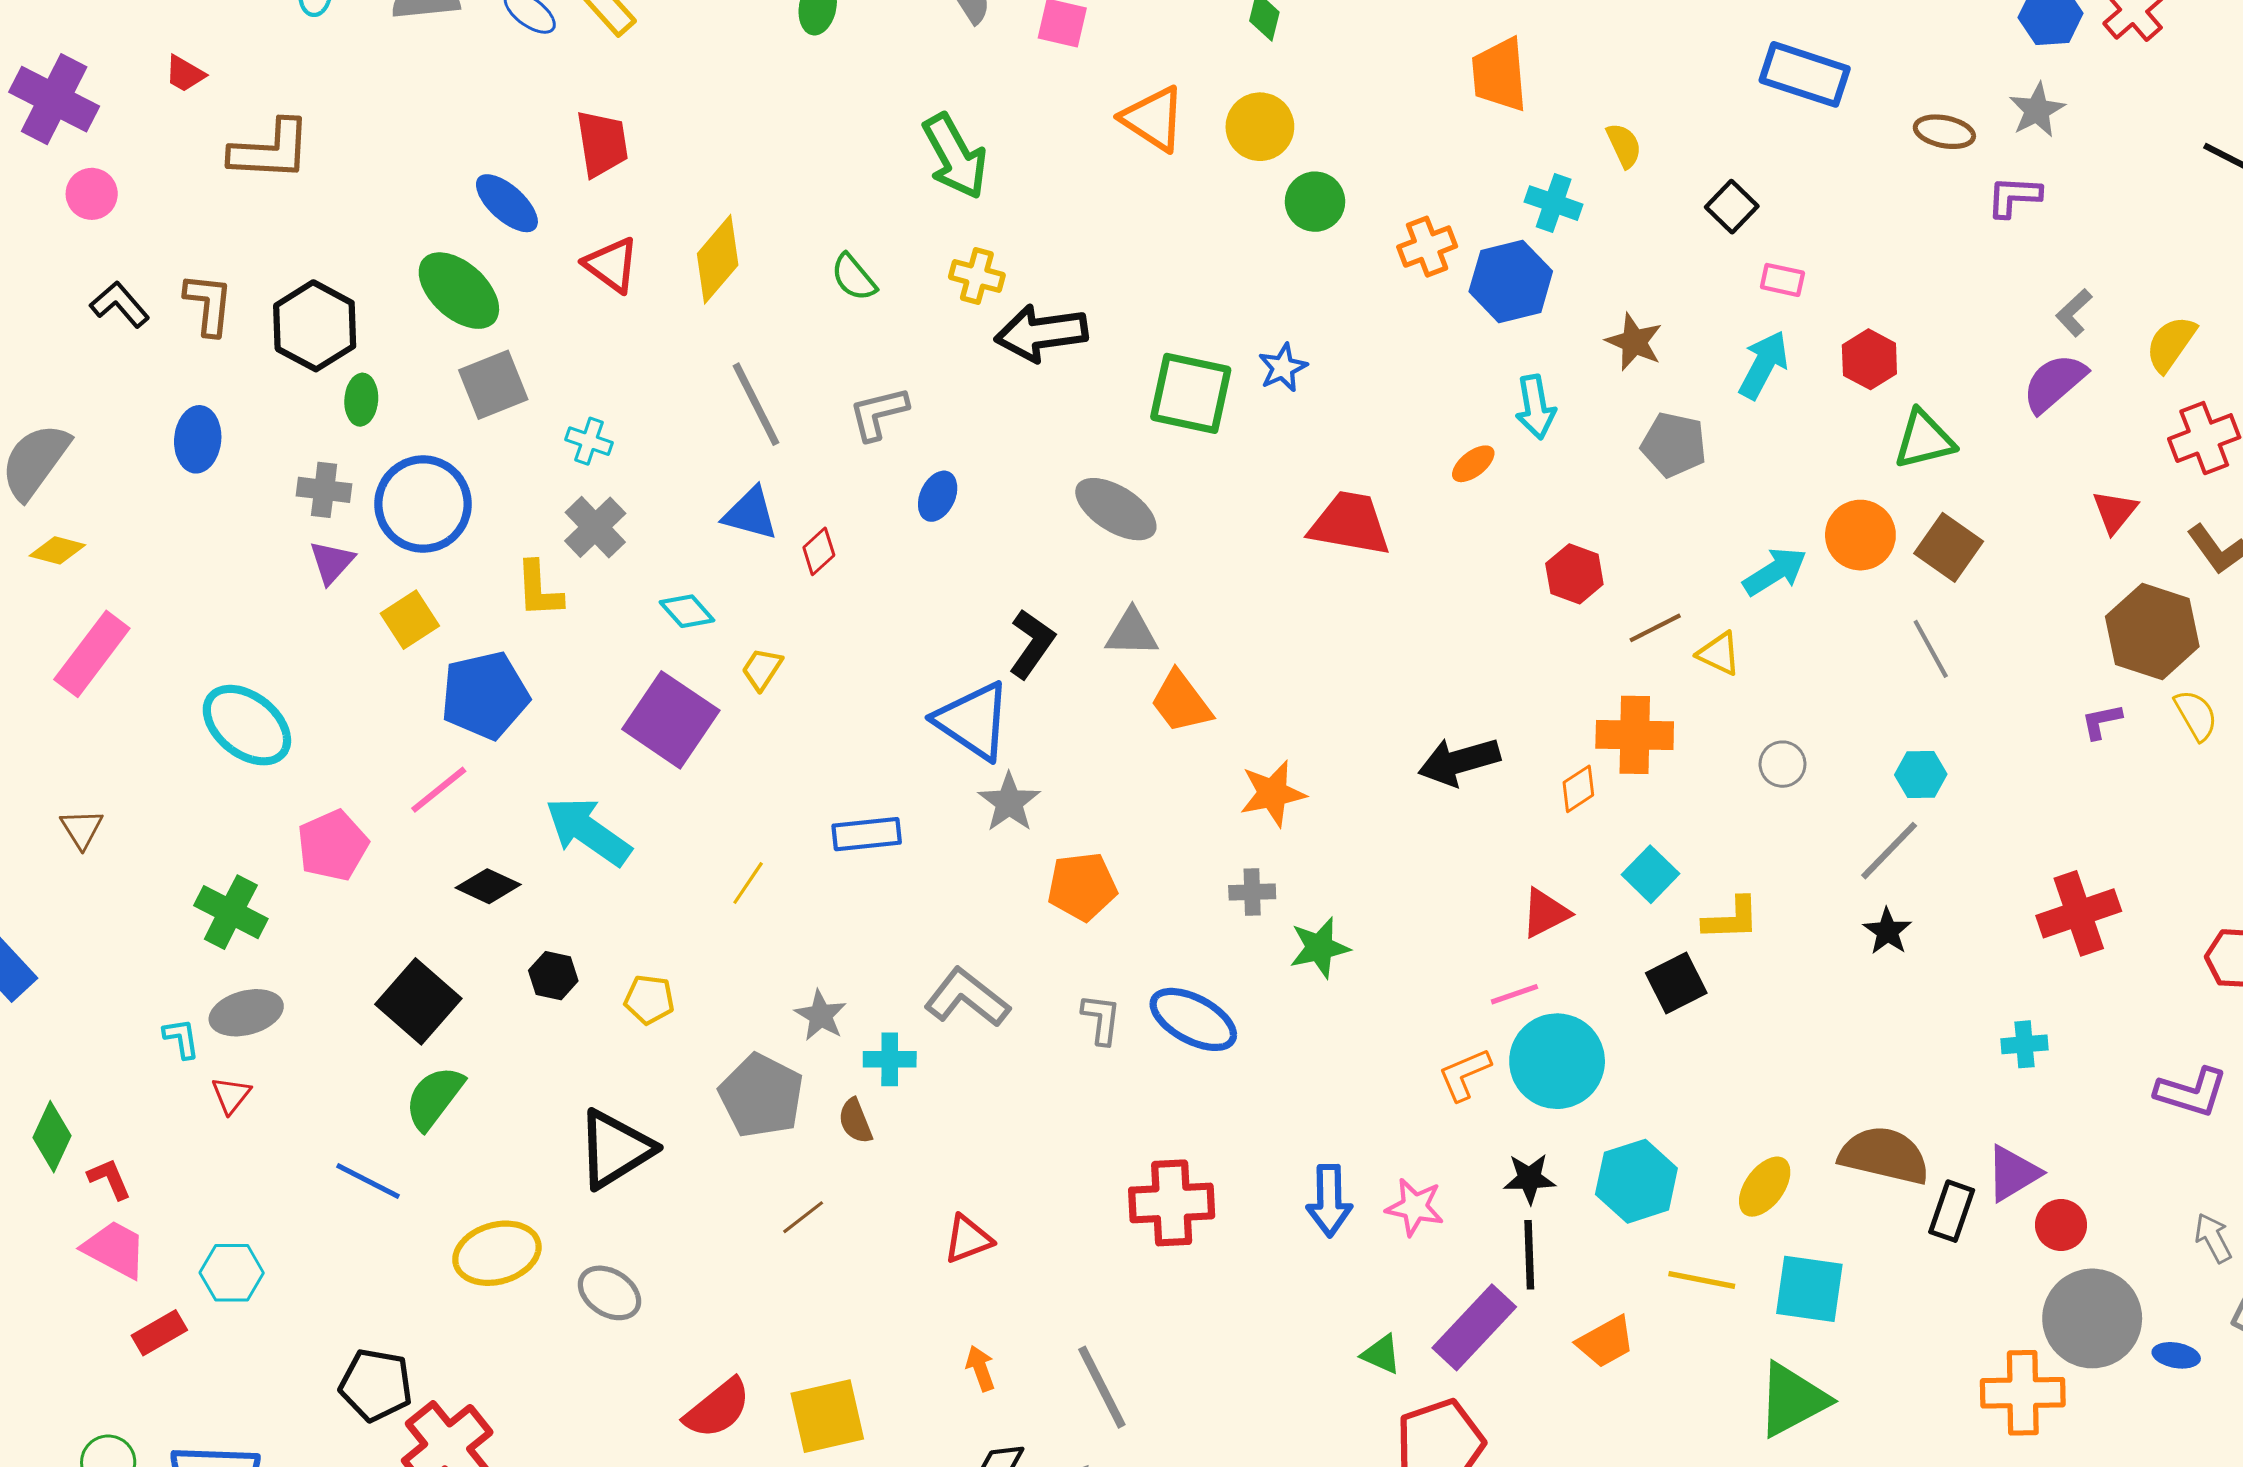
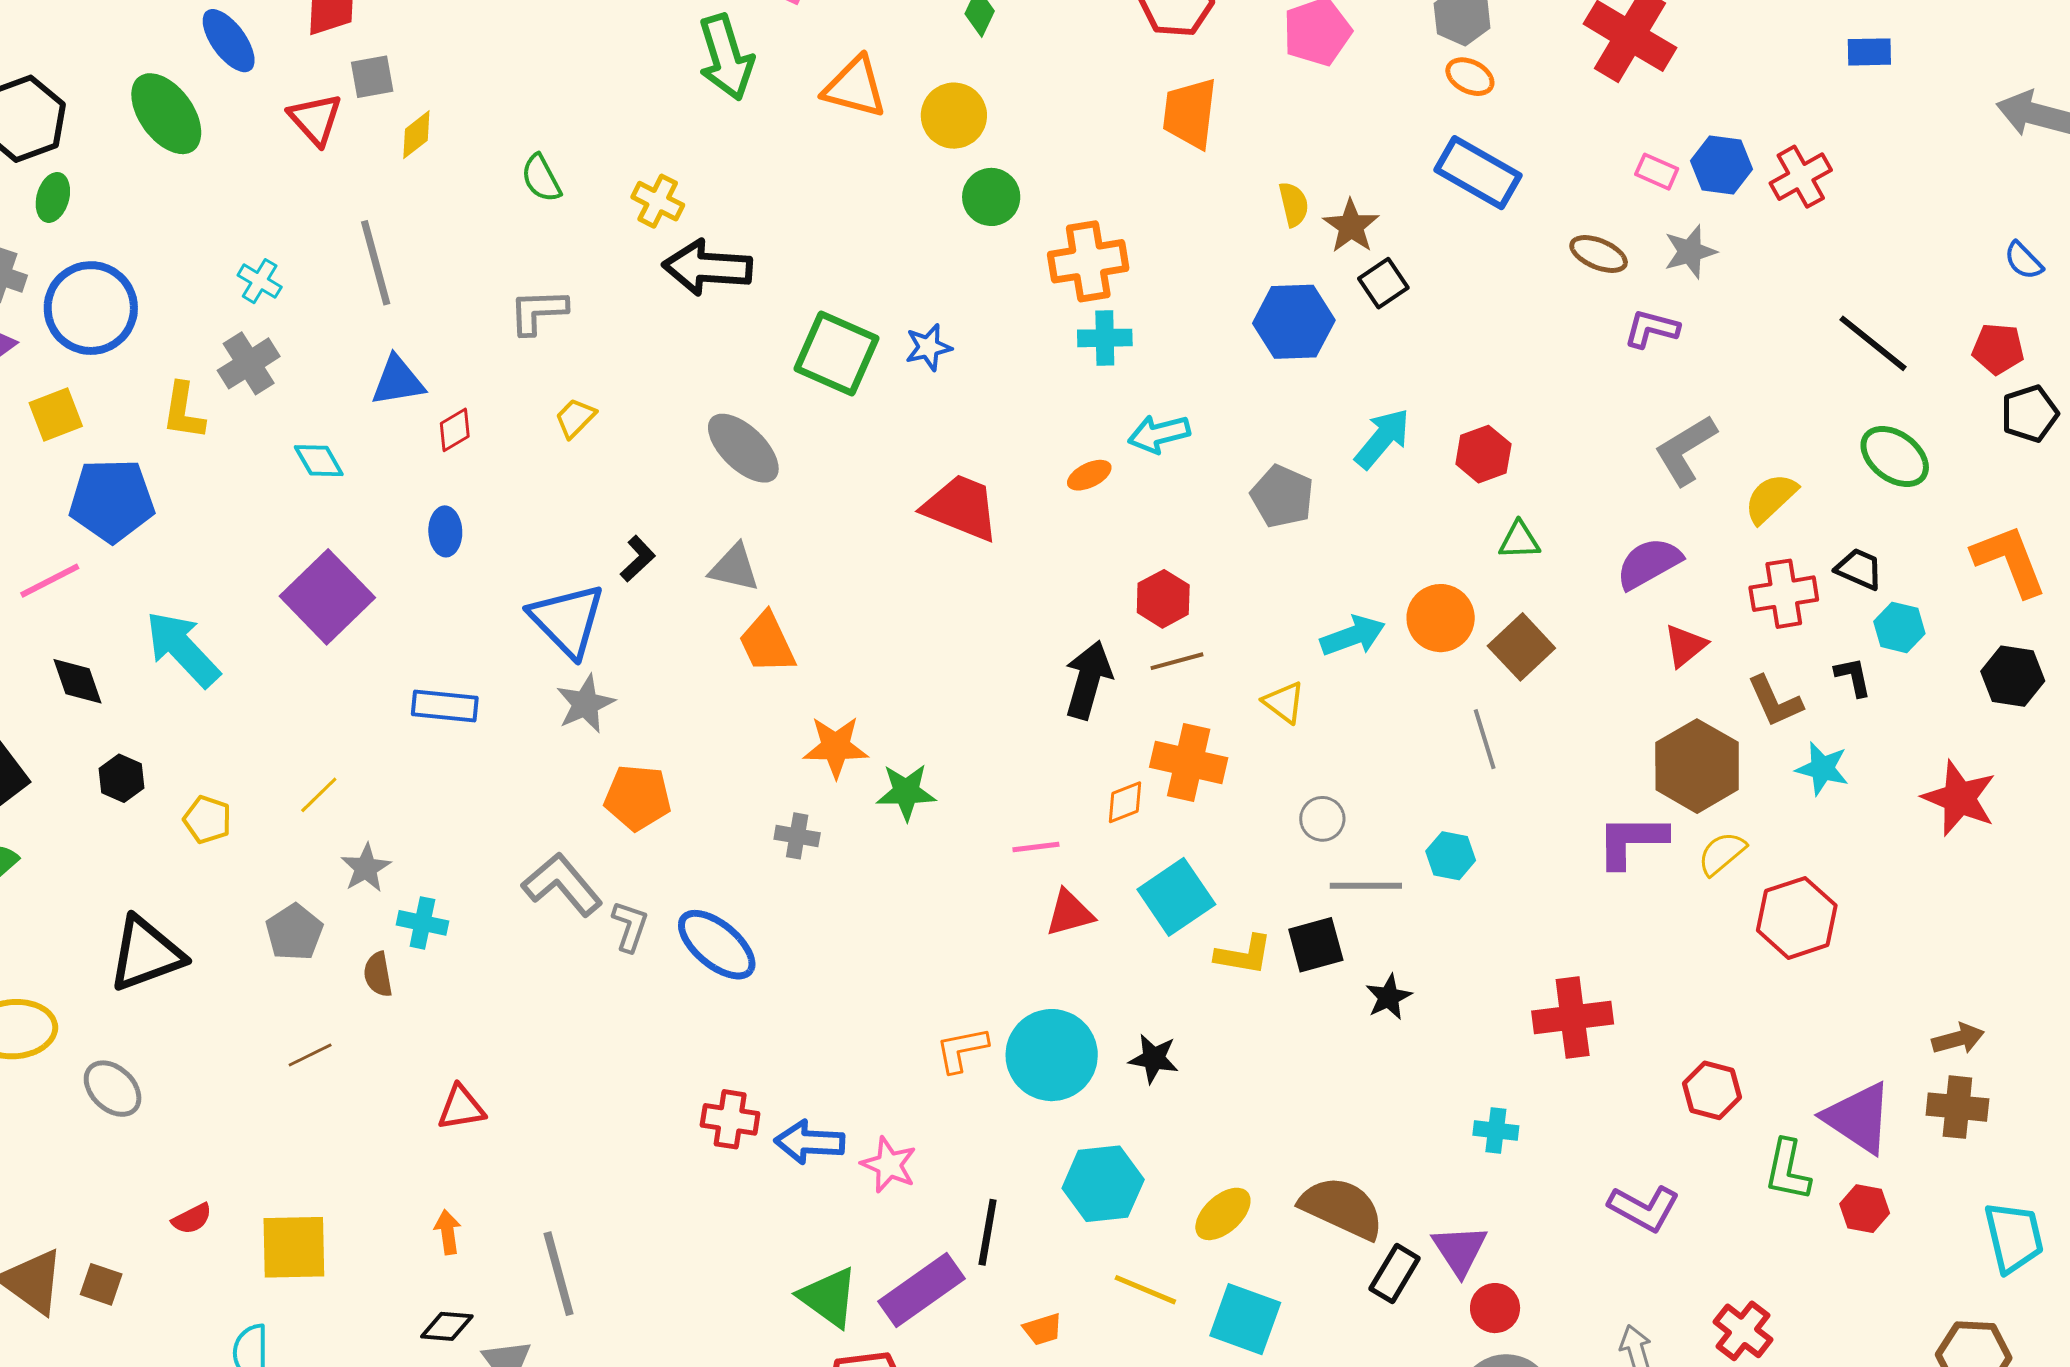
orange triangle: (1153, 119) -> (855, 87), turned -30
green arrow: (955, 156) -> (726, 57), moved
cyan cross: (1554, 203) -> (1105, 338), moved, turned -32
orange cross: (1427, 247) -> (1088, 261), size x1.4
yellow diamond: (718, 259) -> (416, 135), size x0.6
pink rectangle: (1782, 280) -> (1657, 172), moved
blue hexagon: (1511, 281) -> (1294, 322), moved
gray L-shape: (2074, 313) -> (1685, 450), size x1.6
brown star: (1634, 342) -> (1351, 226), moved
purple semicircle: (2054, 383) -> (1649, 563), moved
gray square: (493, 385) -> (372, 77), moved, size x0.7
gray line: (756, 404) -> (376, 263), moved
cyan arrow: (1535, 407) -> (1159, 434), turned 74
green triangle: (1924, 440) -> (1519, 540), size x0.7
blue ellipse: (938, 496) -> (445, 531), moved, turned -39
blue triangle: (750, 514) -> (398, 381), turned -36
brown line: (1655, 628) -> (1177, 661), moved
black L-shape: (1032, 644) -> (638, 559), size x0.7
yellow trapezoid: (762, 669) -> (575, 418), moved
yellow semicircle: (2196, 715) -> (1722, 853), turned -112
purple square: (671, 720) -> (327, 597), moved
purple L-shape: (2101, 721) -> (1632, 841), size x1.8
black arrow: (1459, 761) -> (1088, 680), moved, turned 110
gray line: (1889, 851) -> (1366, 886), moved, turned 34
cyan square: (1650, 874) -> (1176, 897), size x1.4
yellow line: (748, 883) -> (319, 795), moved
black diamond: (488, 886) -> (77, 681), turned 34
green star: (1320, 948) -> (906, 792), moved
black square: (1676, 983) -> (1316, 945), moved
pink line: (1514, 994) -> (1036, 847), moved
gray L-shape: (967, 998) -> (562, 884), moved
gray pentagon: (761, 1096) -> (294, 932), size x0.7
purple triangle: (2013, 1173) -> (1460, 1250), turned -44
black star: (1529, 1178) -> (1154, 1059), moved
blue arrow: (1329, 1201) -> (809, 1142), turned 82
red cross: (1172, 1203) -> (730, 1119), moved, size x0.7
orange trapezoid: (1606, 1342) -> (1043, 1329), size x0.7
green triangle: (1381, 1354) -> (829, 1297), size x1.6
red semicircle: (718, 1408) -> (192, 1219), size x0.6

